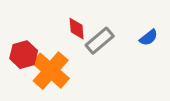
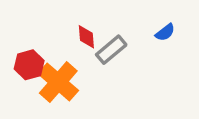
blue semicircle: (149, 38) -> (165, 32), moved

